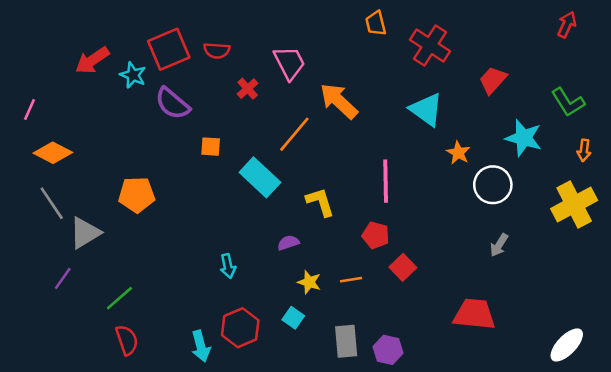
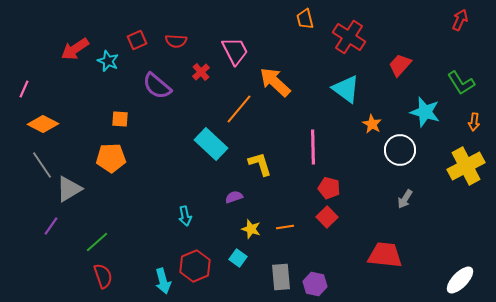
red square: (169, 49) -> (137, 40), size x0.6
purple semicircle: (172, 103) -> (157, 86), moved
orange square: (211, 147) -> (120, 119), moved
red pentagon: (376, 235) -> (329, 188), moved

